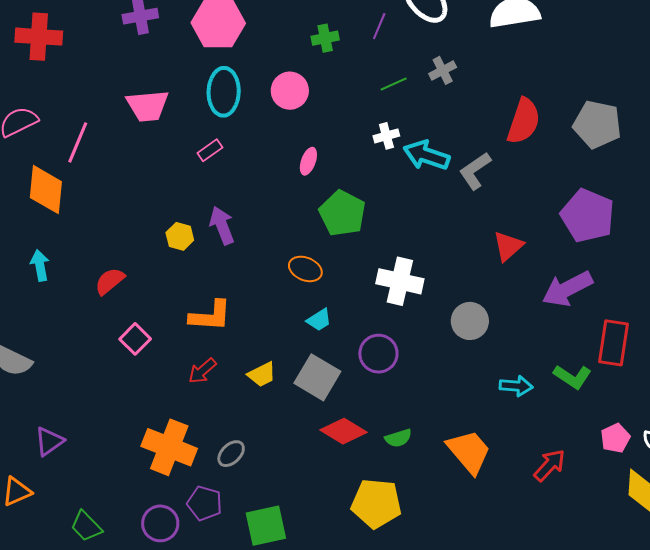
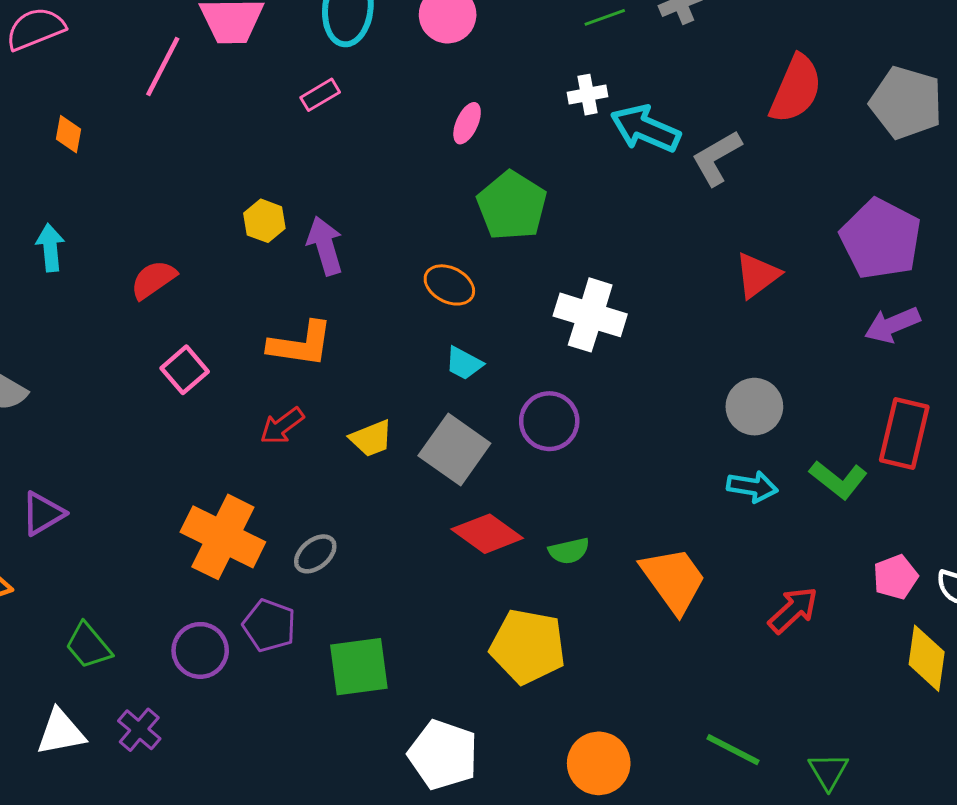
pink line: (78, 142) -> (163, 66), moved
orange diamond: (46, 190) -> (69, 134), size x0.5
purple arrow: (222, 225) -> (325, 246), moved
purple arrow: (567, 289) -> (892, 325), moved, size x0.7
cyan trapezoid: (319, 320) -> (464, 363), turned 56
gray circle: (470, 321) -> (754, 407), moved

